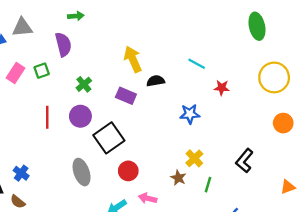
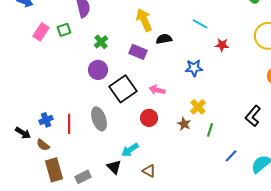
red line: (47, 117) -> (69, 124), moved
black L-shape: (244, 161) -> (253, 116), moved
red circle: (128, 171) -> (149, 118), moved
blue cross: (21, 173) -> (46, 120), turned 32
pink arrow: (148, 198) -> (157, 90), moved

